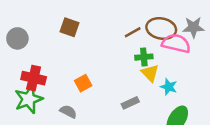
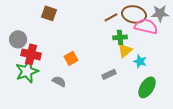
brown square: (69, 27) -> (49, 13), moved
gray circle: (17, 38) -> (18, 39), moved
yellow triangle: (150, 73) -> (125, 50), turned 35

